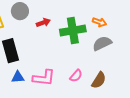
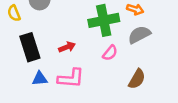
red arrow: (43, 23) -> (67, 47), moved
pink semicircle: (76, 76) -> (110, 53), moved

